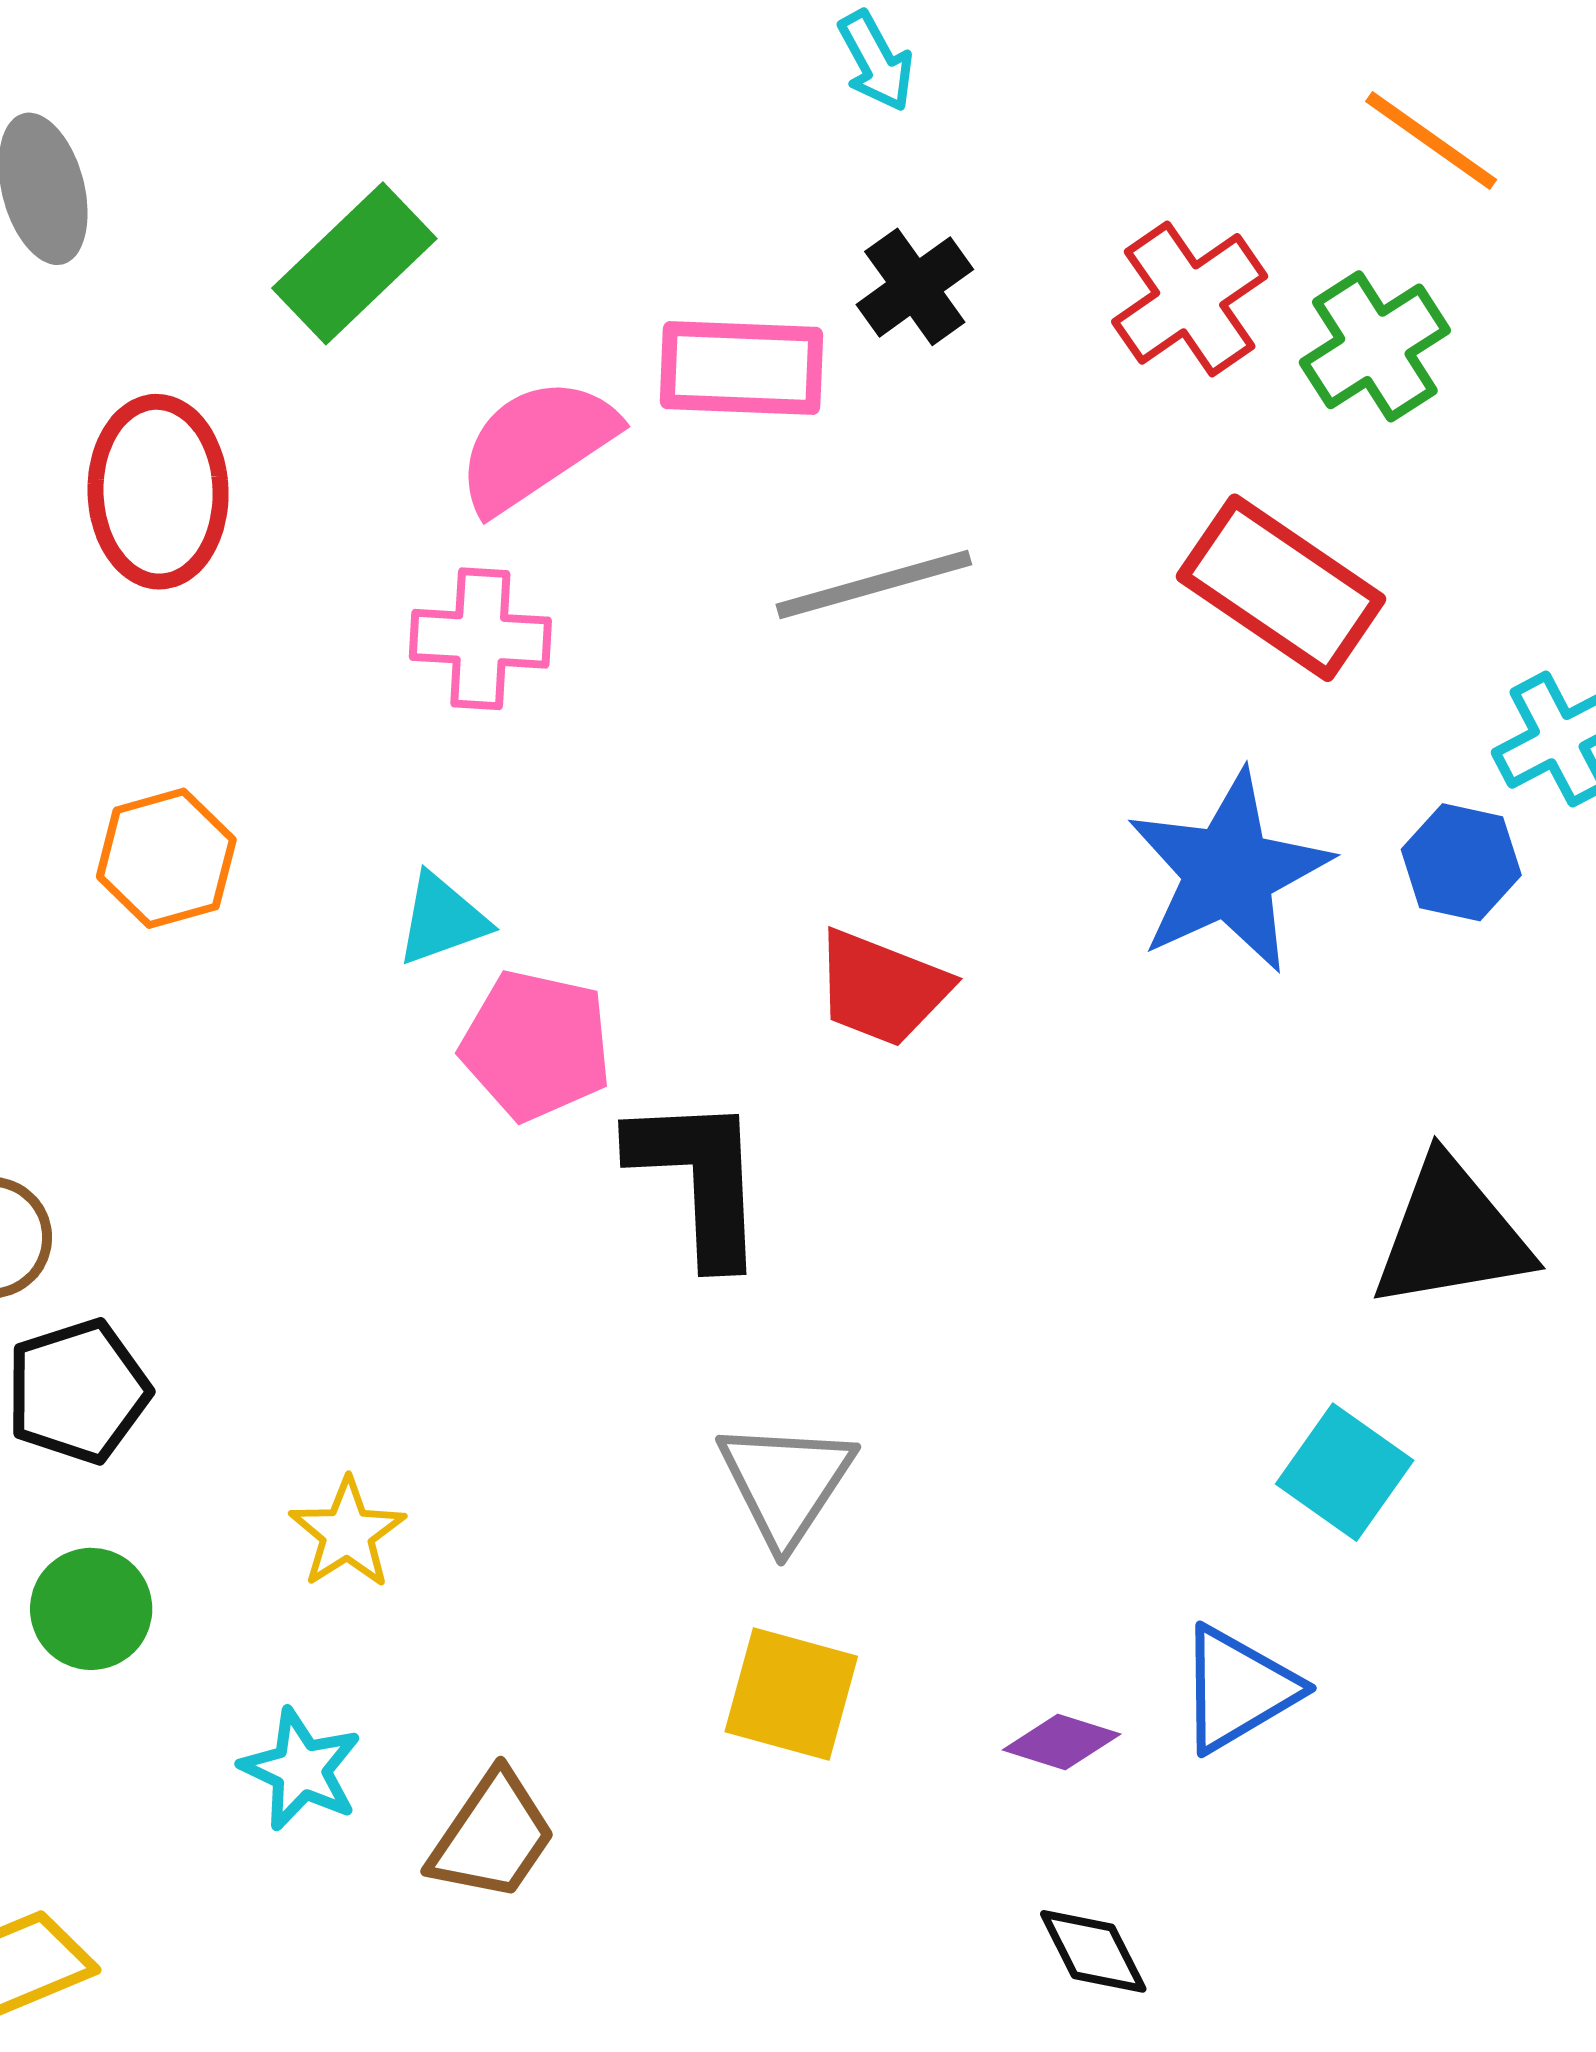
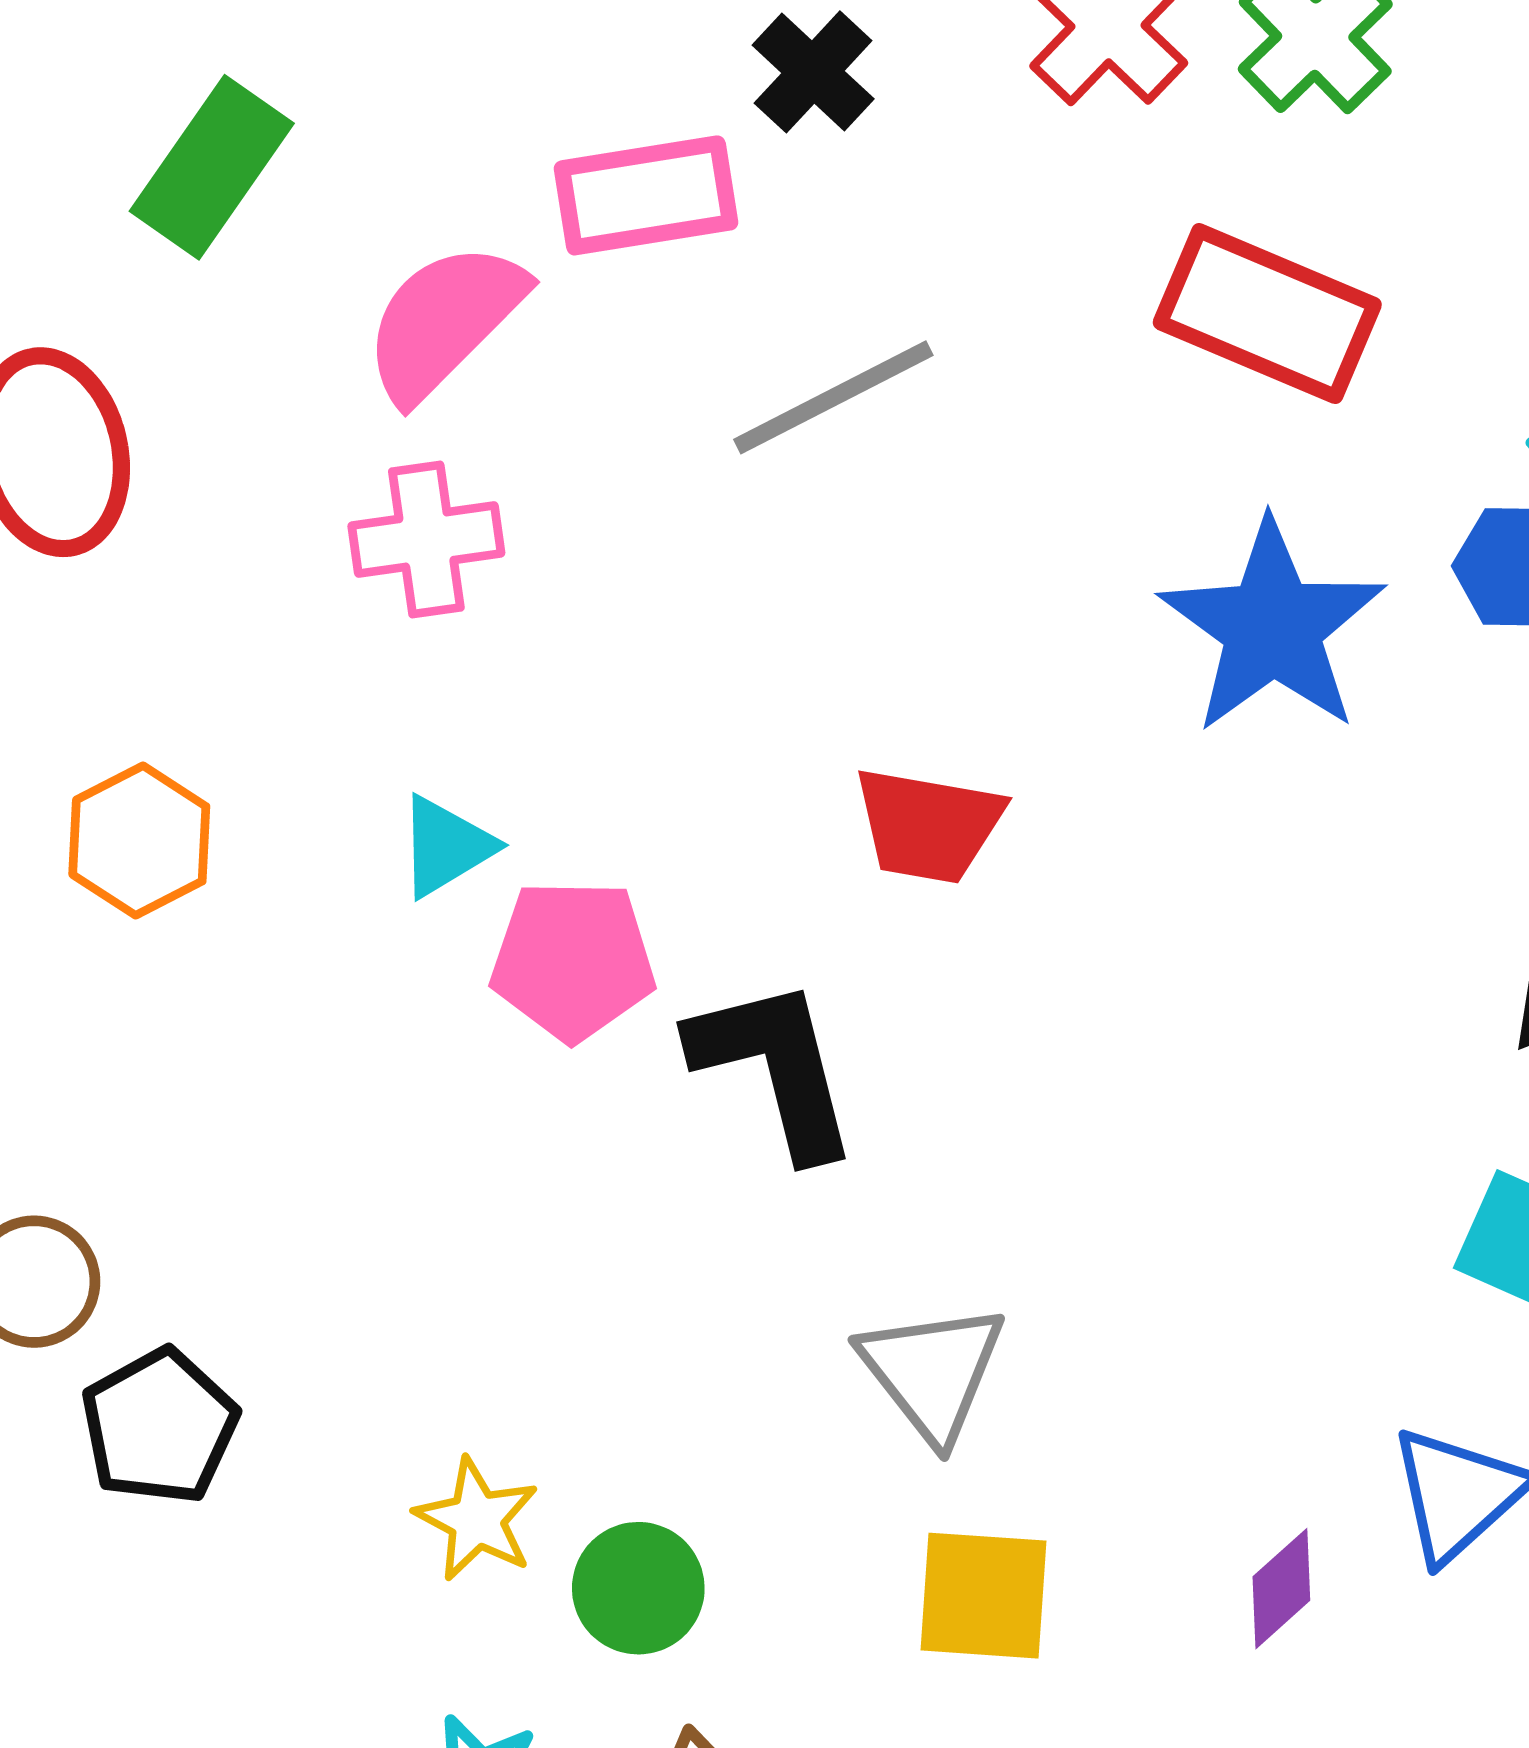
green circle: (91, 1609) -> (638, 1588), moved
purple diamond: (1062, 1742) -> (1281, 1589), turned -48

